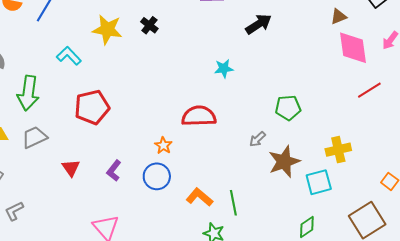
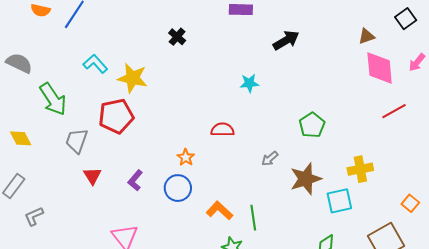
yellow star: (107, 29) -> (132, 78), moved
green arrow: (28, 93) -> (53, 99), turned -44
green pentagon: (288, 108) -> (312, 125), turned -30
red semicircle: (199, 116) -> (223, 130), size x0.7
gray trapezoid: (34, 137) -> (77, 141), moved, turned -48
gray arrow: (257, 139) -> (270, 159), moved

